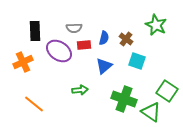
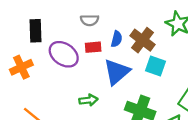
gray semicircle: (74, 28) -> (90, 20), moved
brown cross: (126, 39) -> (143, 40), size x1.5
blue triangle: (104, 66) -> (117, 72), size x1.4

